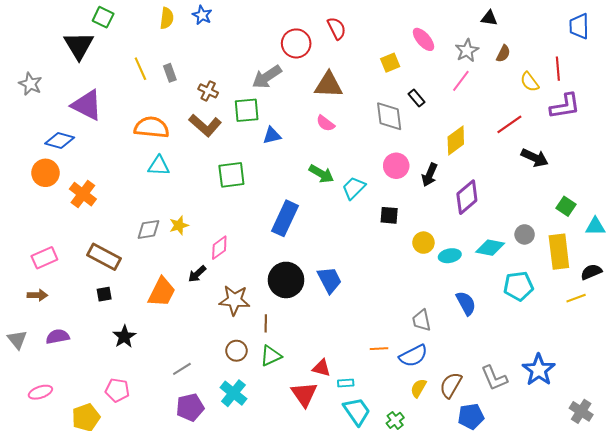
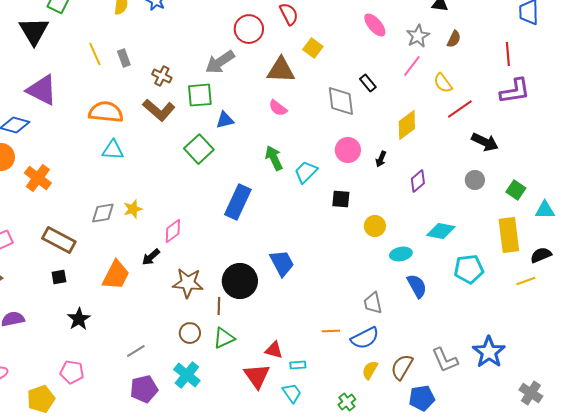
yellow square: (390, 63) -> (313, 48), moved, turned -30
yellow semicircle: (530, 82) -> (443, 83), moved
green arrow: (321, 174) -> (274, 158), turned -145
green square: (231, 175) -> (199, 149), moved, turned -36
black arrow: (430, 175) -> (381, 159), size x0.7
purple diamond: (467, 197) -> (418, 181), size x0.7
gray circle: (525, 234) -> (475, 180), moved
cyan ellipse: (450, 256) -> (401, 254), moved
black circle: (286, 280) -> (240, 281), moved
cyan trapezoid: (357, 411) -> (292, 393), moved, size x0.7

